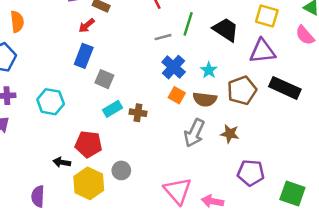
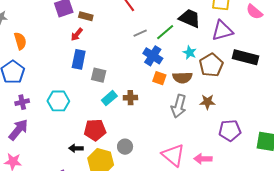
green line: (188, 24) -> (165, 32), moved, turned 42
cyan star: (209, 70) -> (190, 53), moved

